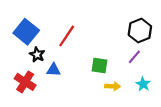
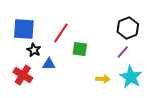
blue square: (26, 32) -> (24, 29), turned -35
green square: (99, 66) -> (80, 49), moved
cyan star: (143, 84) -> (131, 77), size x1.6

